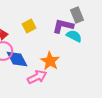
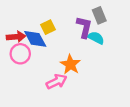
purple L-shape: (63, 26) -> (84, 27), turned 90
blue diamond: (17, 59) -> (35, 39), moved

